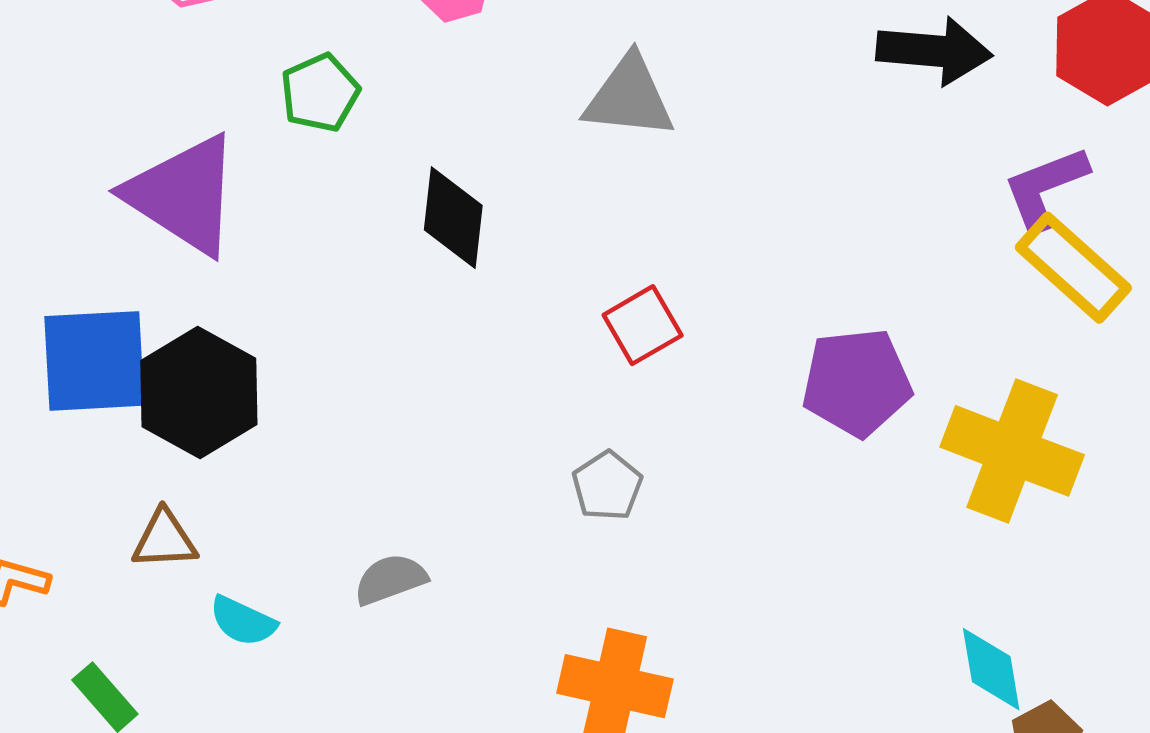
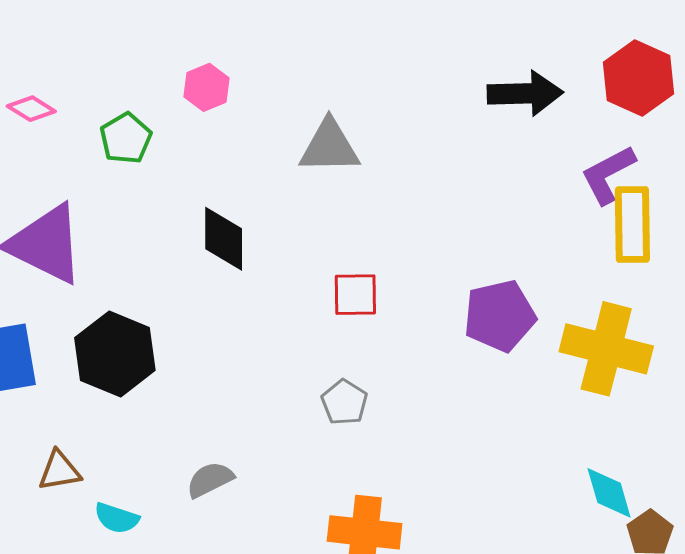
green pentagon: (320, 93) -> (126, 138), moved
yellow rectangle: (1073, 268) -> (632, 224), turned 54
red square: (643, 325) -> (355, 295), turned 36
black hexagon: (199, 392) -> (115, 354), moved

